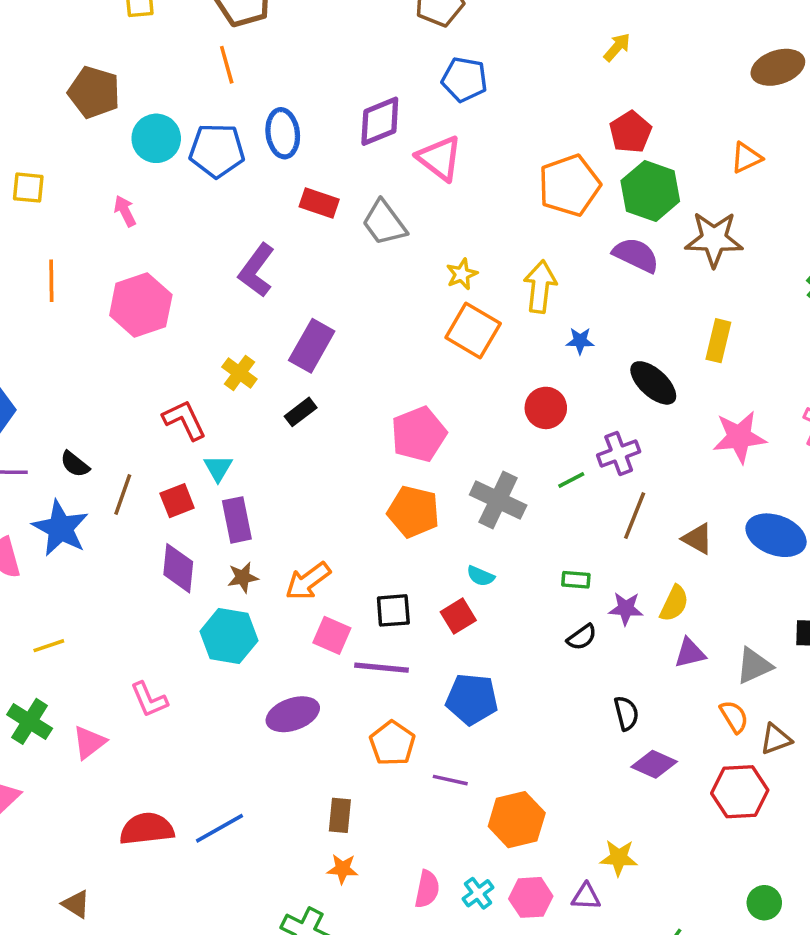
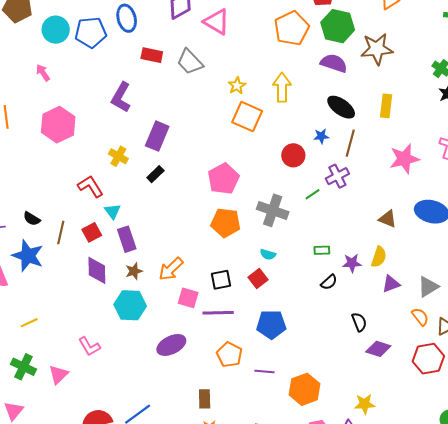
blue star: (580, 341) -> (321, 136), moved
black ellipse: (653, 383) -> (341, 107), moved
brown line: (635, 516) -> (350, 143), moved

